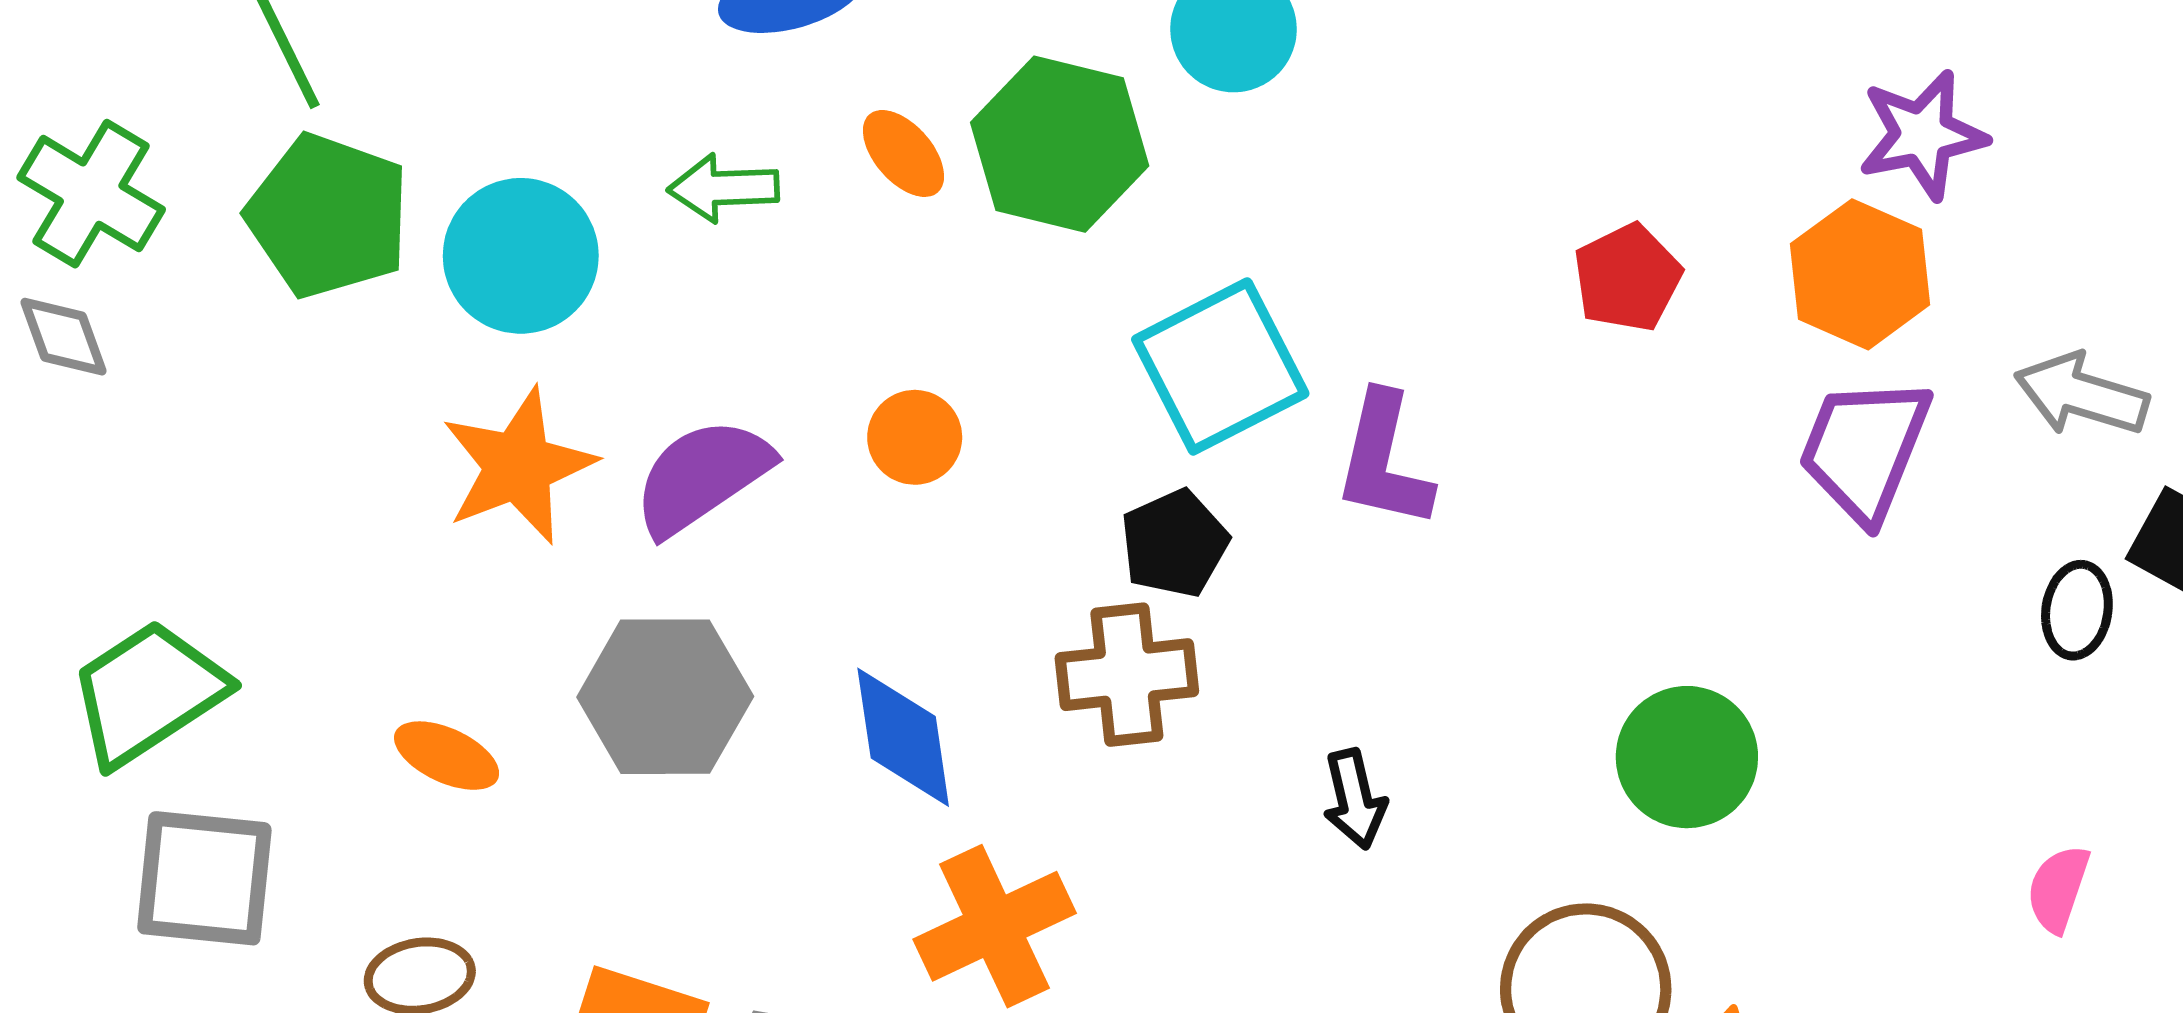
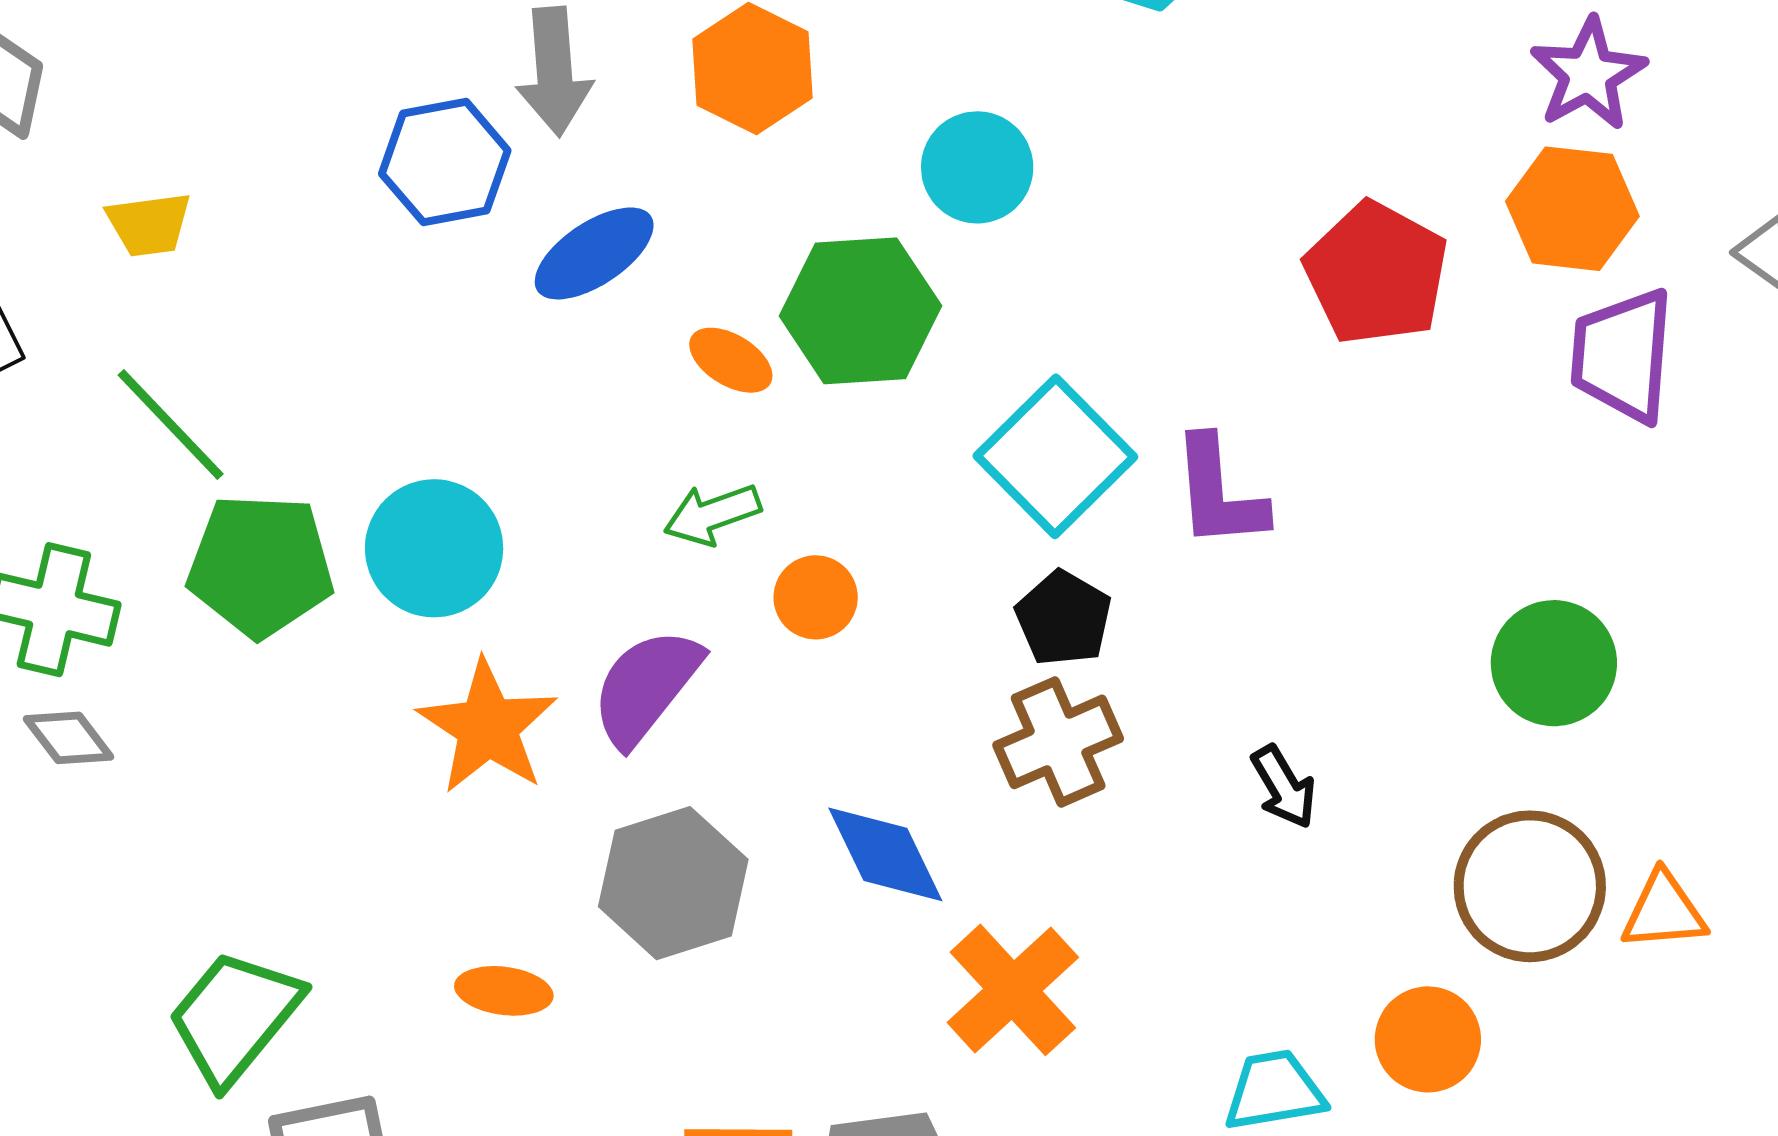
green arrow: (723, 188) -> (712, 514), moved
red pentagon: (1627, 278) -> (1376, 273), size x1.5

